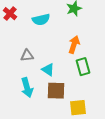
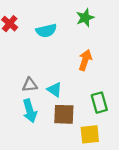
gray triangle: (27, 56) -> (30, 85), moved
green rectangle: (83, 67) -> (99, 103), moved

